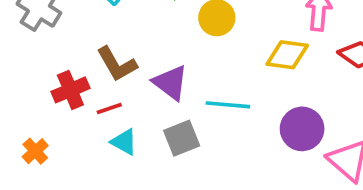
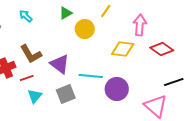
purple circle: (302, 129) -> (117, 89), moved
cyan triangle: (124, 142) -> (35, 96), turned 42

